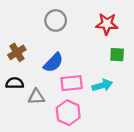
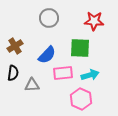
green square: (117, 55) -> (80, 48), moved, size x1.5
black semicircle: (15, 83) -> (13, 73), turned 98
pink hexagon: (68, 113) -> (81, 99), moved

